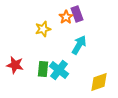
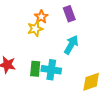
orange star: (66, 17) -> (41, 17), moved
cyan cross: (59, 70) -> (51, 70), turned -30

